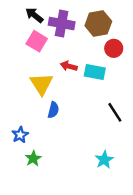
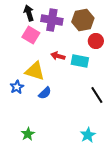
black arrow: (34, 15) -> (29, 13), turned 35
yellow triangle: (41, 84) -> (35, 71), turned -40
blue semicircle: (53, 110) -> (45, 93), turned 32
blue star: (20, 135) -> (17, 87), moved

